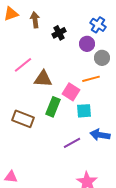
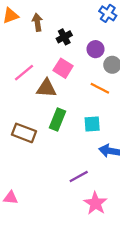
blue cross: (98, 25) -> (108, 13), moved
orange line: (91, 79) -> (100, 88), turned 42
pink square: (71, 92) -> (63, 68), moved
purple line: (72, 143) -> (79, 177), moved

